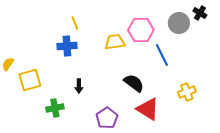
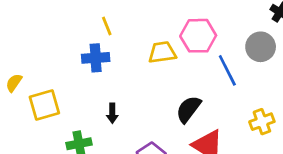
gray circle: (179, 23) -> (261, 47), moved
black semicircle: (134, 83) -> (188, 109), turned -90

